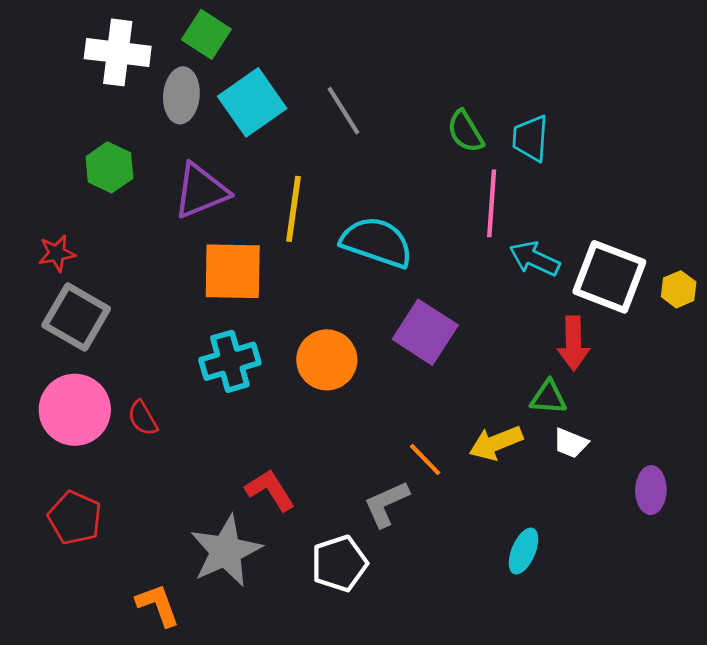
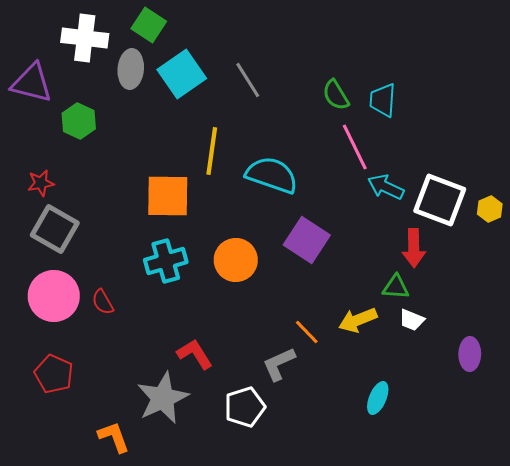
purple triangle: (201, 191) -> (32, 83), moved, turned 36
pink line: (492, 203) -> (355, 147), turned -30

